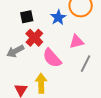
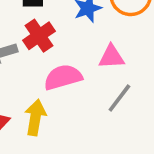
pink semicircle: (52, 58) -> (63, 77), turned 105

